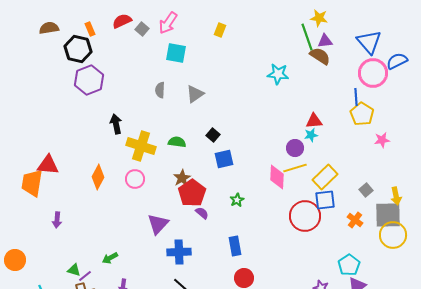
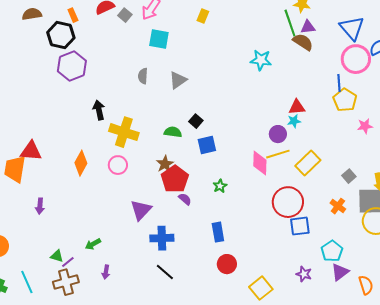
green semicircle: (177, 142) -> (173, 132), moved
blue square: (325, 200) -> (300, 226), moved

